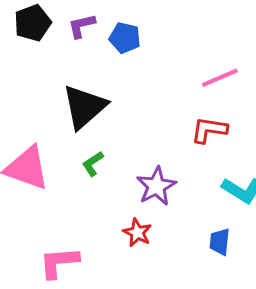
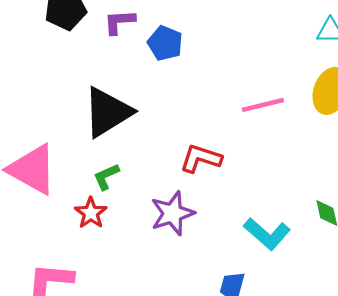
red L-shape: (209, 130) -> (201, 158), moved
red star: (137, 233) -> (91, 213), moved

